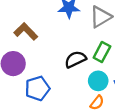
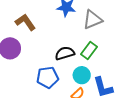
blue pentagon: (37, 88) -> (48, 77), moved

